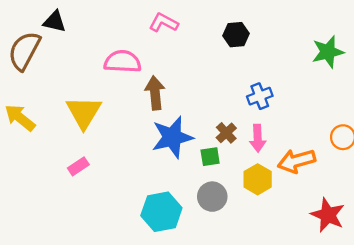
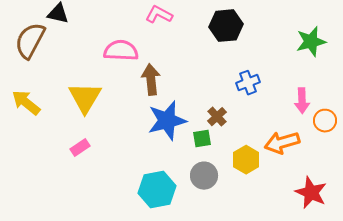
black hexagon: (236, 35) -> (226, 26), size x1.4
pink arrow: (258, 138) -> (302, 101), moved

